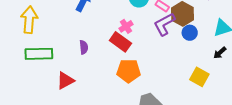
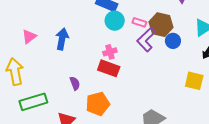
pink cross: (126, 26) -> (110, 52), turned 32
orange pentagon: (129, 71) -> (98, 104), moved

